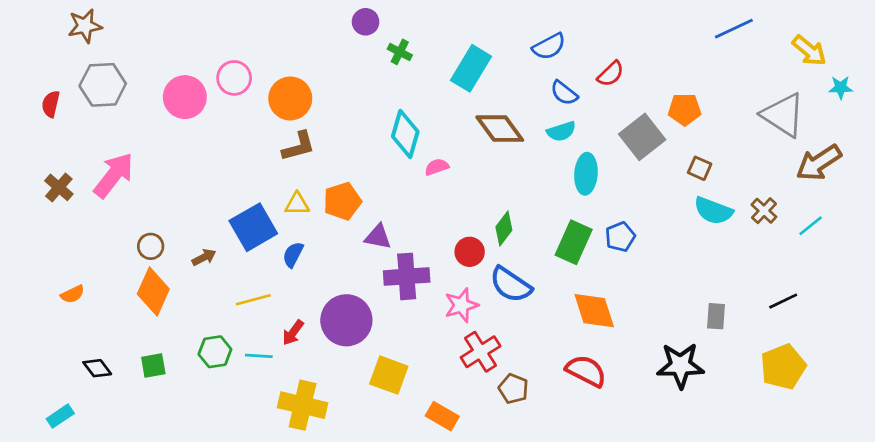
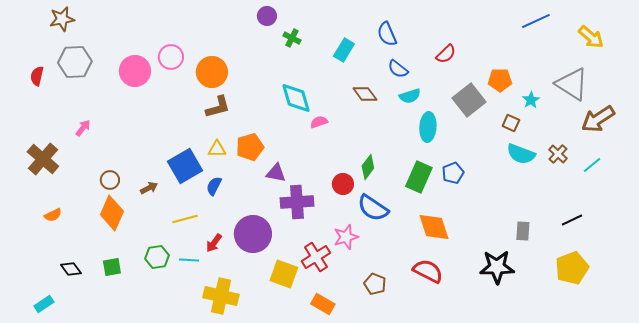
blue semicircle: (549, 46) -> (387, 34), moved, turned 95
cyan rectangle: (471, 68) -> (344, 50), size x0.7
cyan star: (841, 88) -> (531, 100), moved, turned -30
blue semicircle: (564, 93) -> (398, 69), moved
brown diamond: (500, 129) -> (365, 94), size x0.7
cyan diamond: (405, 134) -> (296, 98), turned -32
pink arrow: (114, 175) -> (83, 128), size x0.5
brown cross: (59, 187) -> (43, 159), moved, size x1.5
pink star: (461, 305) -> (346, 237), moved
red cross: (481, 352) -> (316, 257), moved

